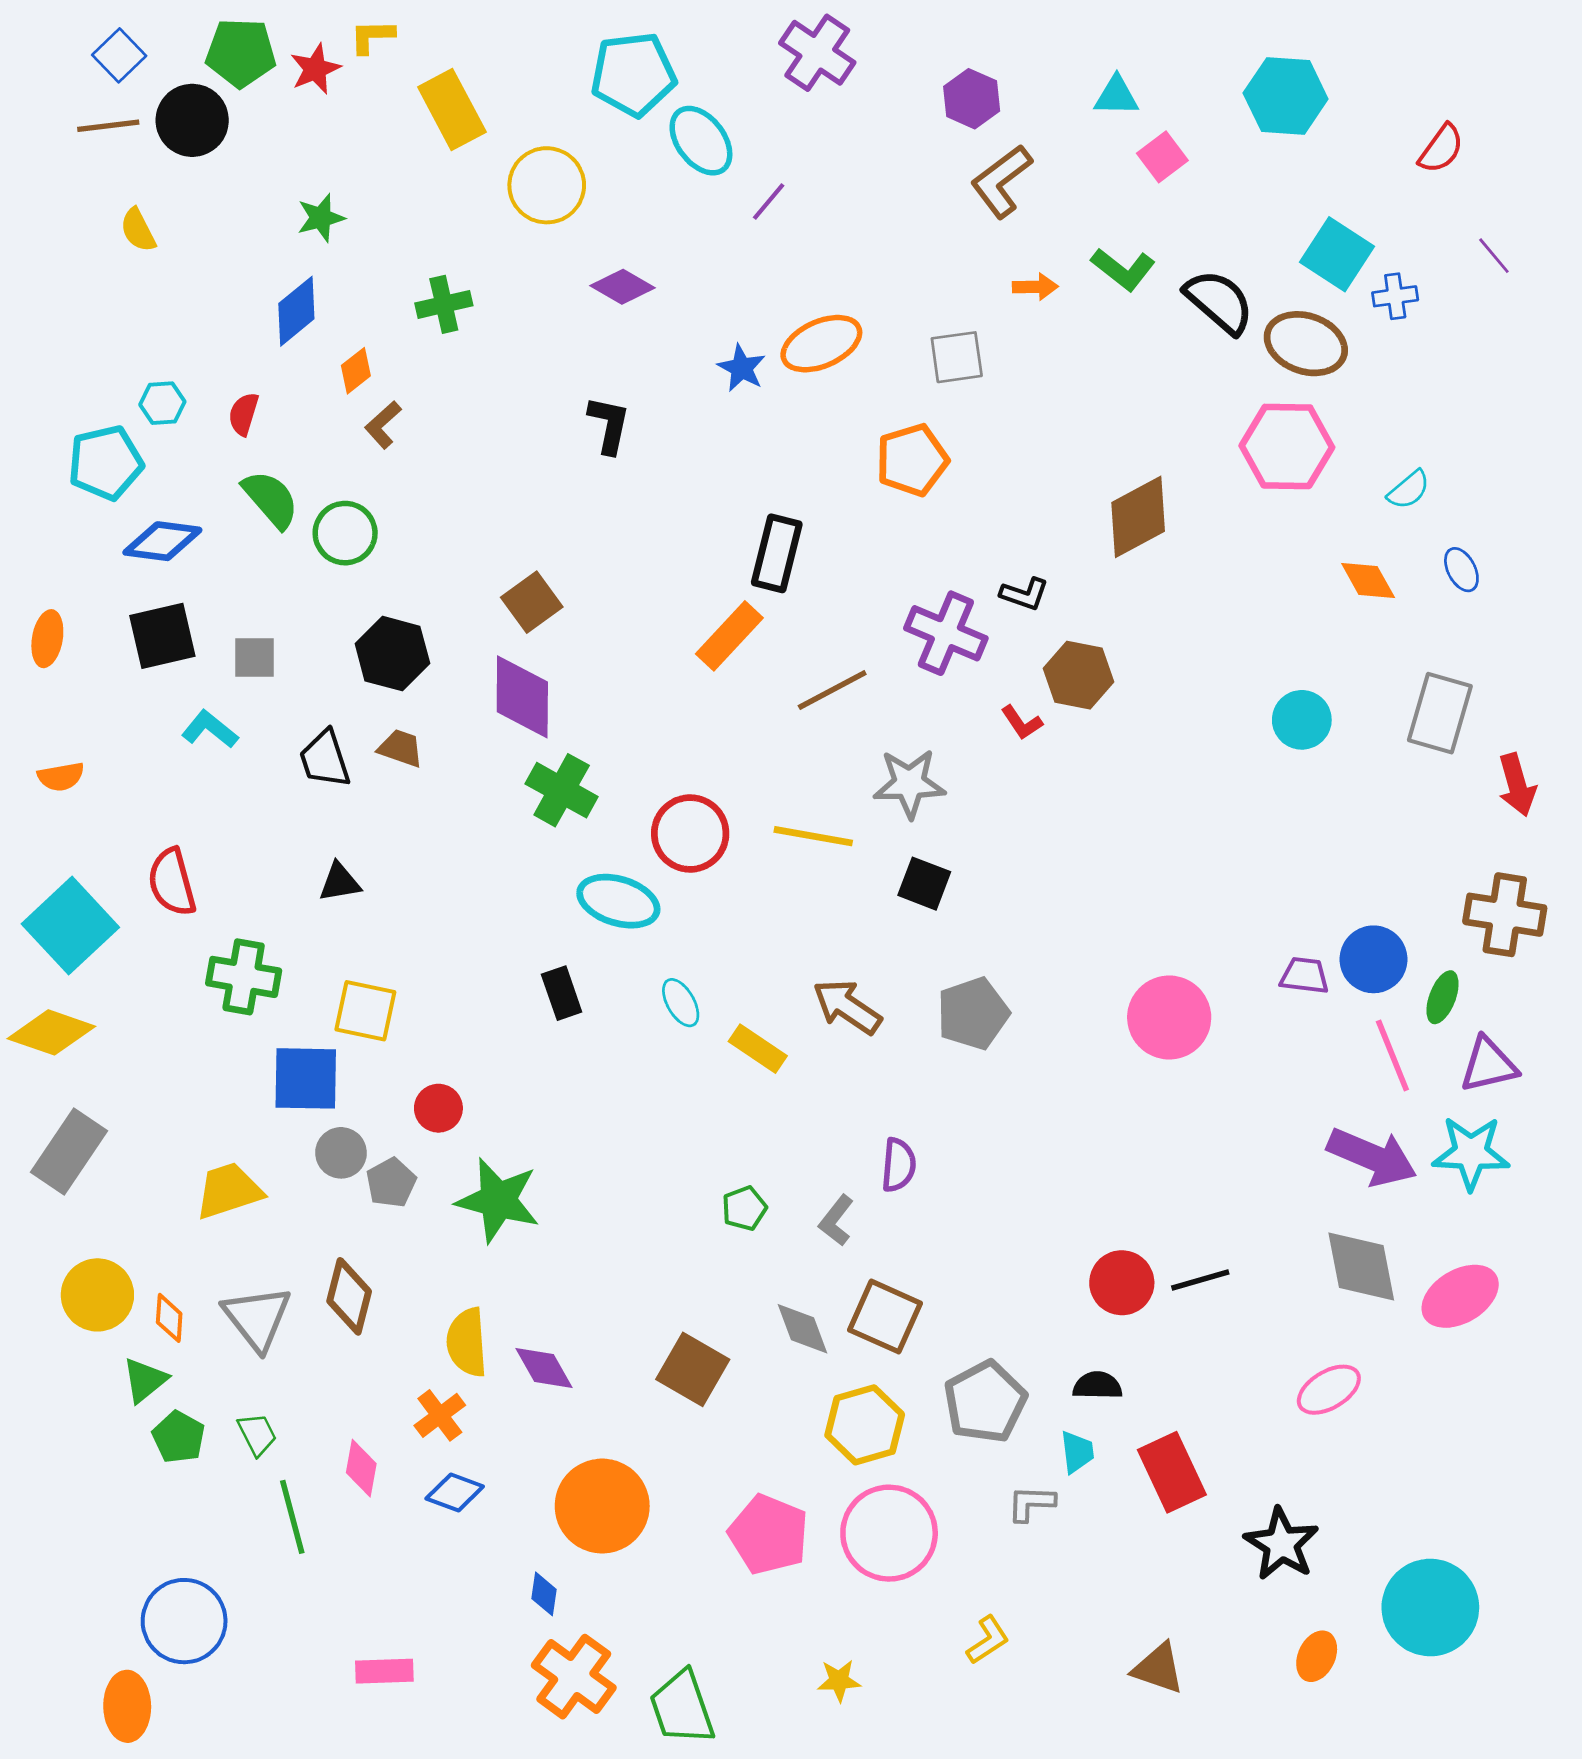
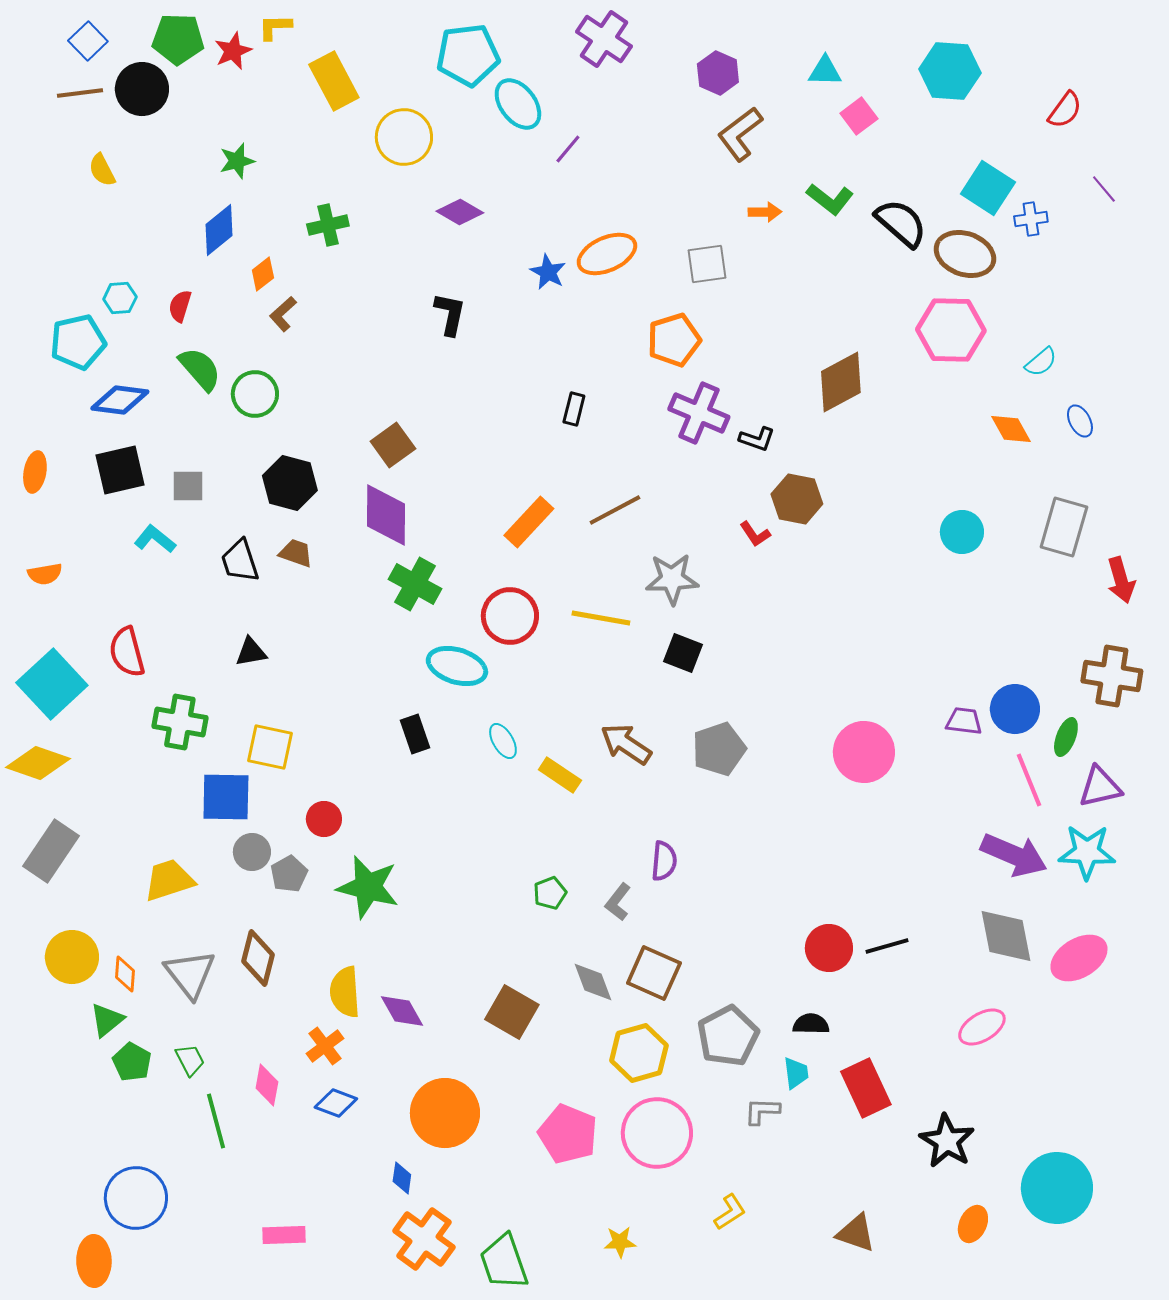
black rectangle: (777, 553) -> (574, 409), size x0.6
purple cross: (946, 633) -> (699, 413), moved
orange rectangle: (729, 636) -> (529, 522), moved

